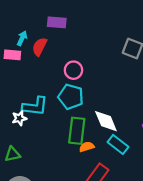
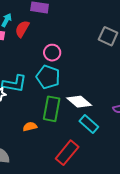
white diamond: (106, 121) -> (79, 102), turned -30
orange semicircle: (87, 147) -> (30, 127), moved

